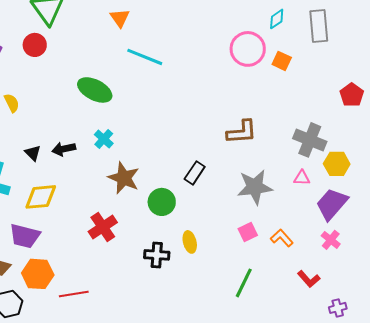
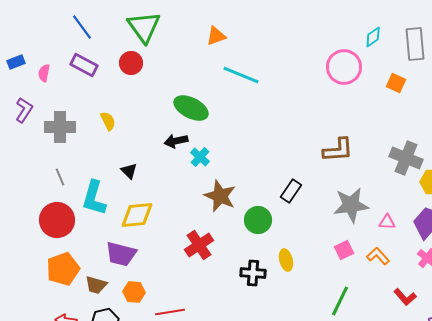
orange triangle: (120, 18) -> (216, 36), turned 45
orange square: (282, 61) -> (396, 83), moved
black arrow: (64, 149) -> (176, 141), moved
pink triangle: (302, 178) -> (387, 222), moved
orange hexagon: (38, 274) -> (134, 292), size x0.7

